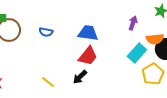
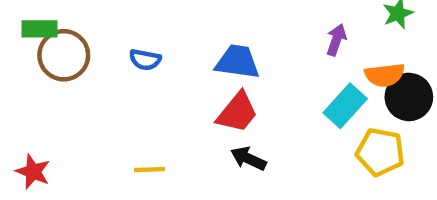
yellow pentagon: (153, 74) -> (380, 152), turned -30
black arrow: (80, 77) -> (248, 159), moved, turned 70
yellow line: (48, 82) -> (149, 170), turned -40

